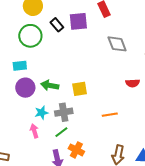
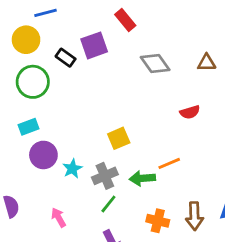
green arrow: (50, 85) -> (142, 178), moved
cyan star: (42, 113) -> (72, 169), moved
pink arrow: (34, 131) -> (59, 218), moved
orange cross: (76, 150) -> (158, 221), moved

